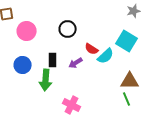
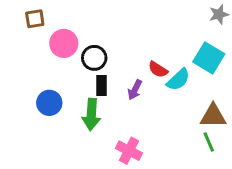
black circle: (68, 29) -> (94, 58), moved
purple arrow: (76, 63) -> (135, 90), turned -32
blue circle: (23, 65) -> (49, 103), moved

